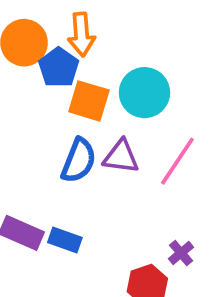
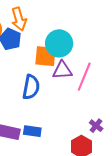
orange square: (89, 101) -> (45, 56), moved
purple triangle: (121, 157) -> (62, 70), moved

